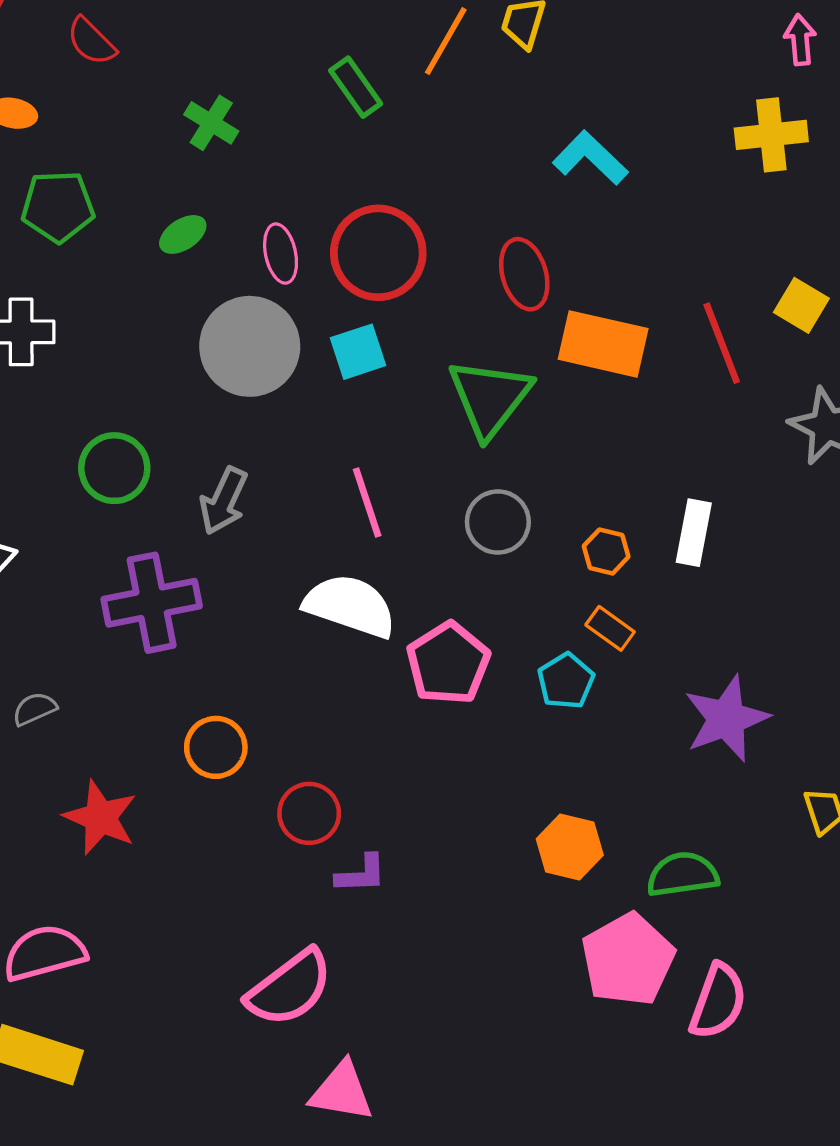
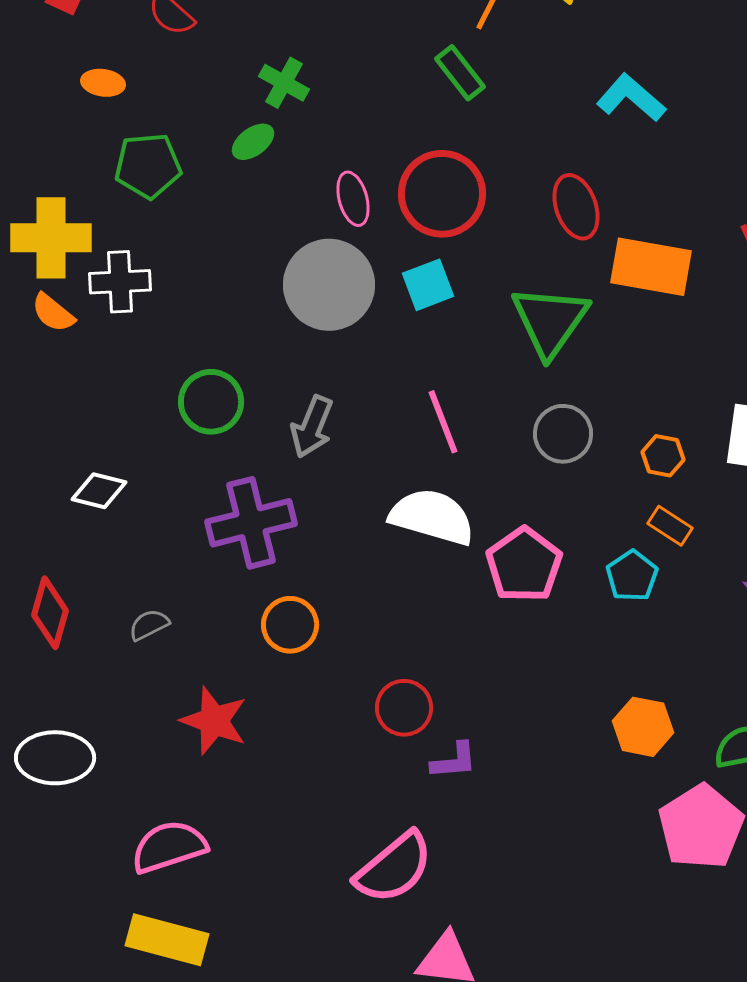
green rectangle: (356, 87) -> (460, 73), moved
green ellipse: (183, 234) -> (253, 142), moved
orange circle: (216, 747) -> (290, 625), moved

